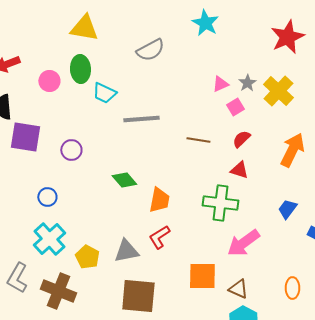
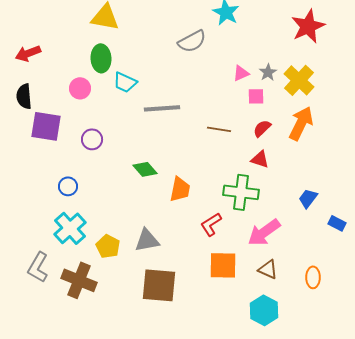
gray semicircle: (150, 50) -> (192, 41), moved
pink circle: (49, 81) -> (80, 88), moved
pink square: (235, 107) -> (256, 96), turned 30
orange arrow: (292, 150) -> (301, 123), moved
red L-shape: (159, 237) -> (211, 224), moved
brown triangle: (238, 289) -> (268, 269), moved

